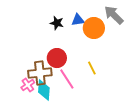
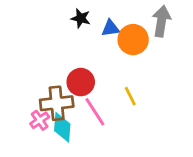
gray arrow: (114, 15) -> (161, 21), turned 55
black star: (57, 23) -> (81, 18), moved

